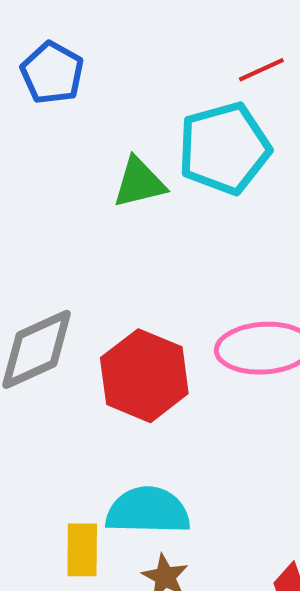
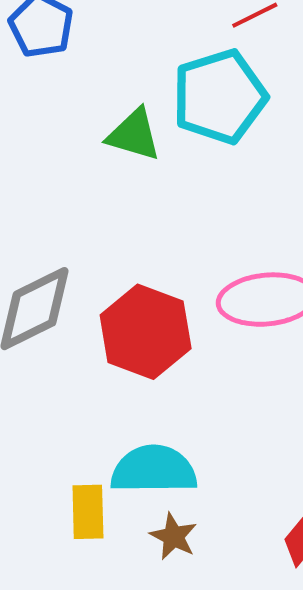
green triangle: (139, 183) -> (134, 135), turned 32

